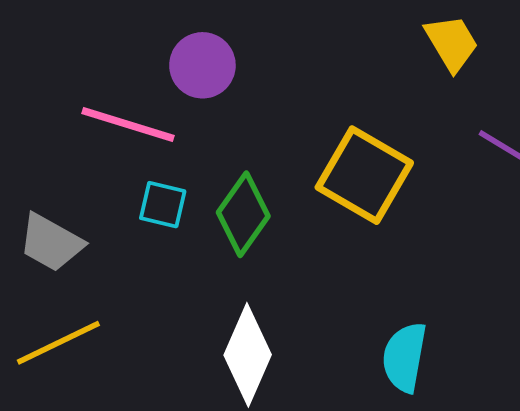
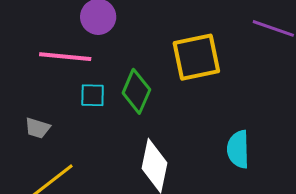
yellow square: (364, 175) -> (196, 57), turned -30
gray trapezoid: (51, 243) -> (37, 128), size x0.7

